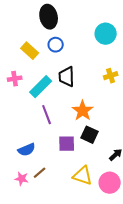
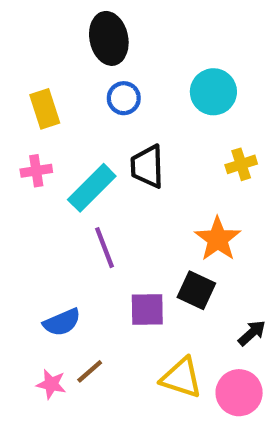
cyan circle: (106, 34) -> (213, 92), moved
yellow rectangle: (30, 51) -> (45, 109), moved, turned 30
orange star: (83, 111) -> (218, 239), moved

